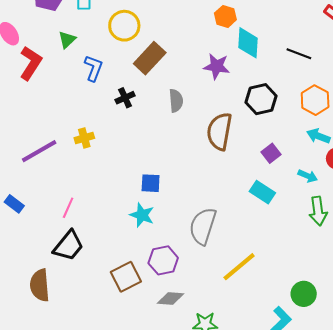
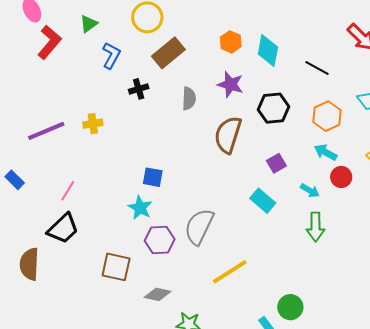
orange hexagon: (225, 16) -> (231, 42), moved
purple star: (217, 66) -> (230, 84), moved
purple hexagon: (163, 260) -> (160, 240), moved
brown square: (126, 277) -> (116, 267), turned 32

